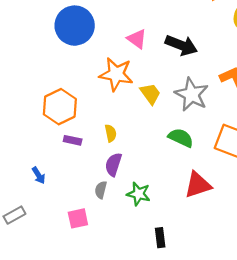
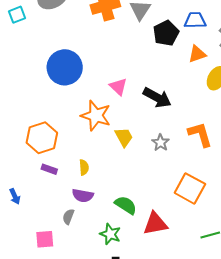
gray star: (192, 94) -> (160, 143), size x0.6
green semicircle: (181, 138) -> (126, 205), moved
purple semicircle: (113, 164) -> (83, 196), turned -105
green star: (139, 194) -> (110, 234), moved

